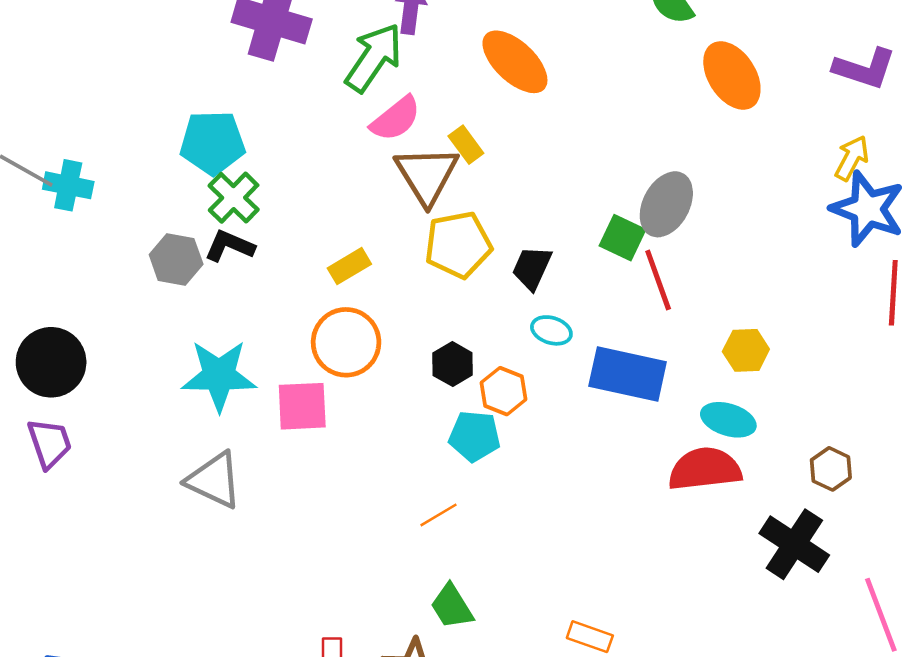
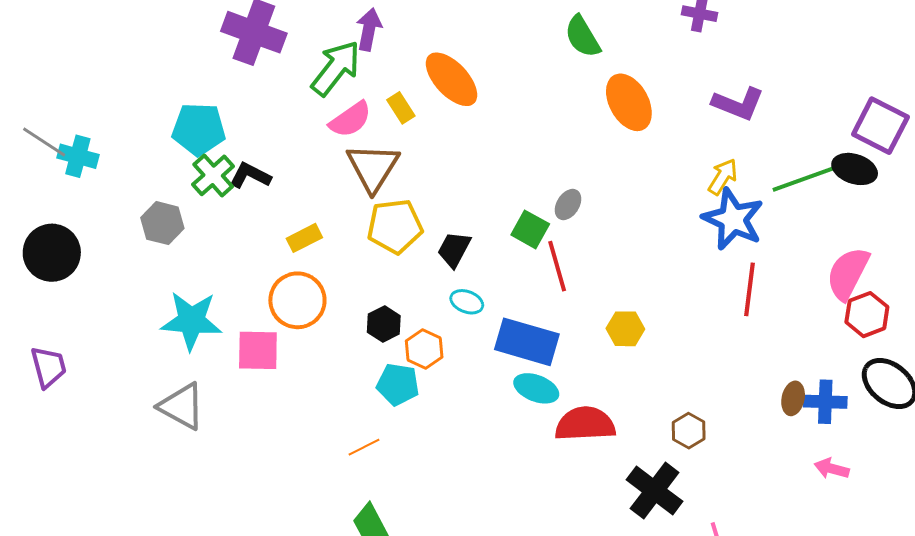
yellow rectangle: (466, 145) -> (401, 108), moved
gray ellipse: (666, 204) -> (568, 205), size x0.6
black L-shape: (229, 246) -> (250, 176), moved
black circle: (51, 362) -> (52, 253), moved
cyan ellipse: (728, 420) -> (536, 388), moved

